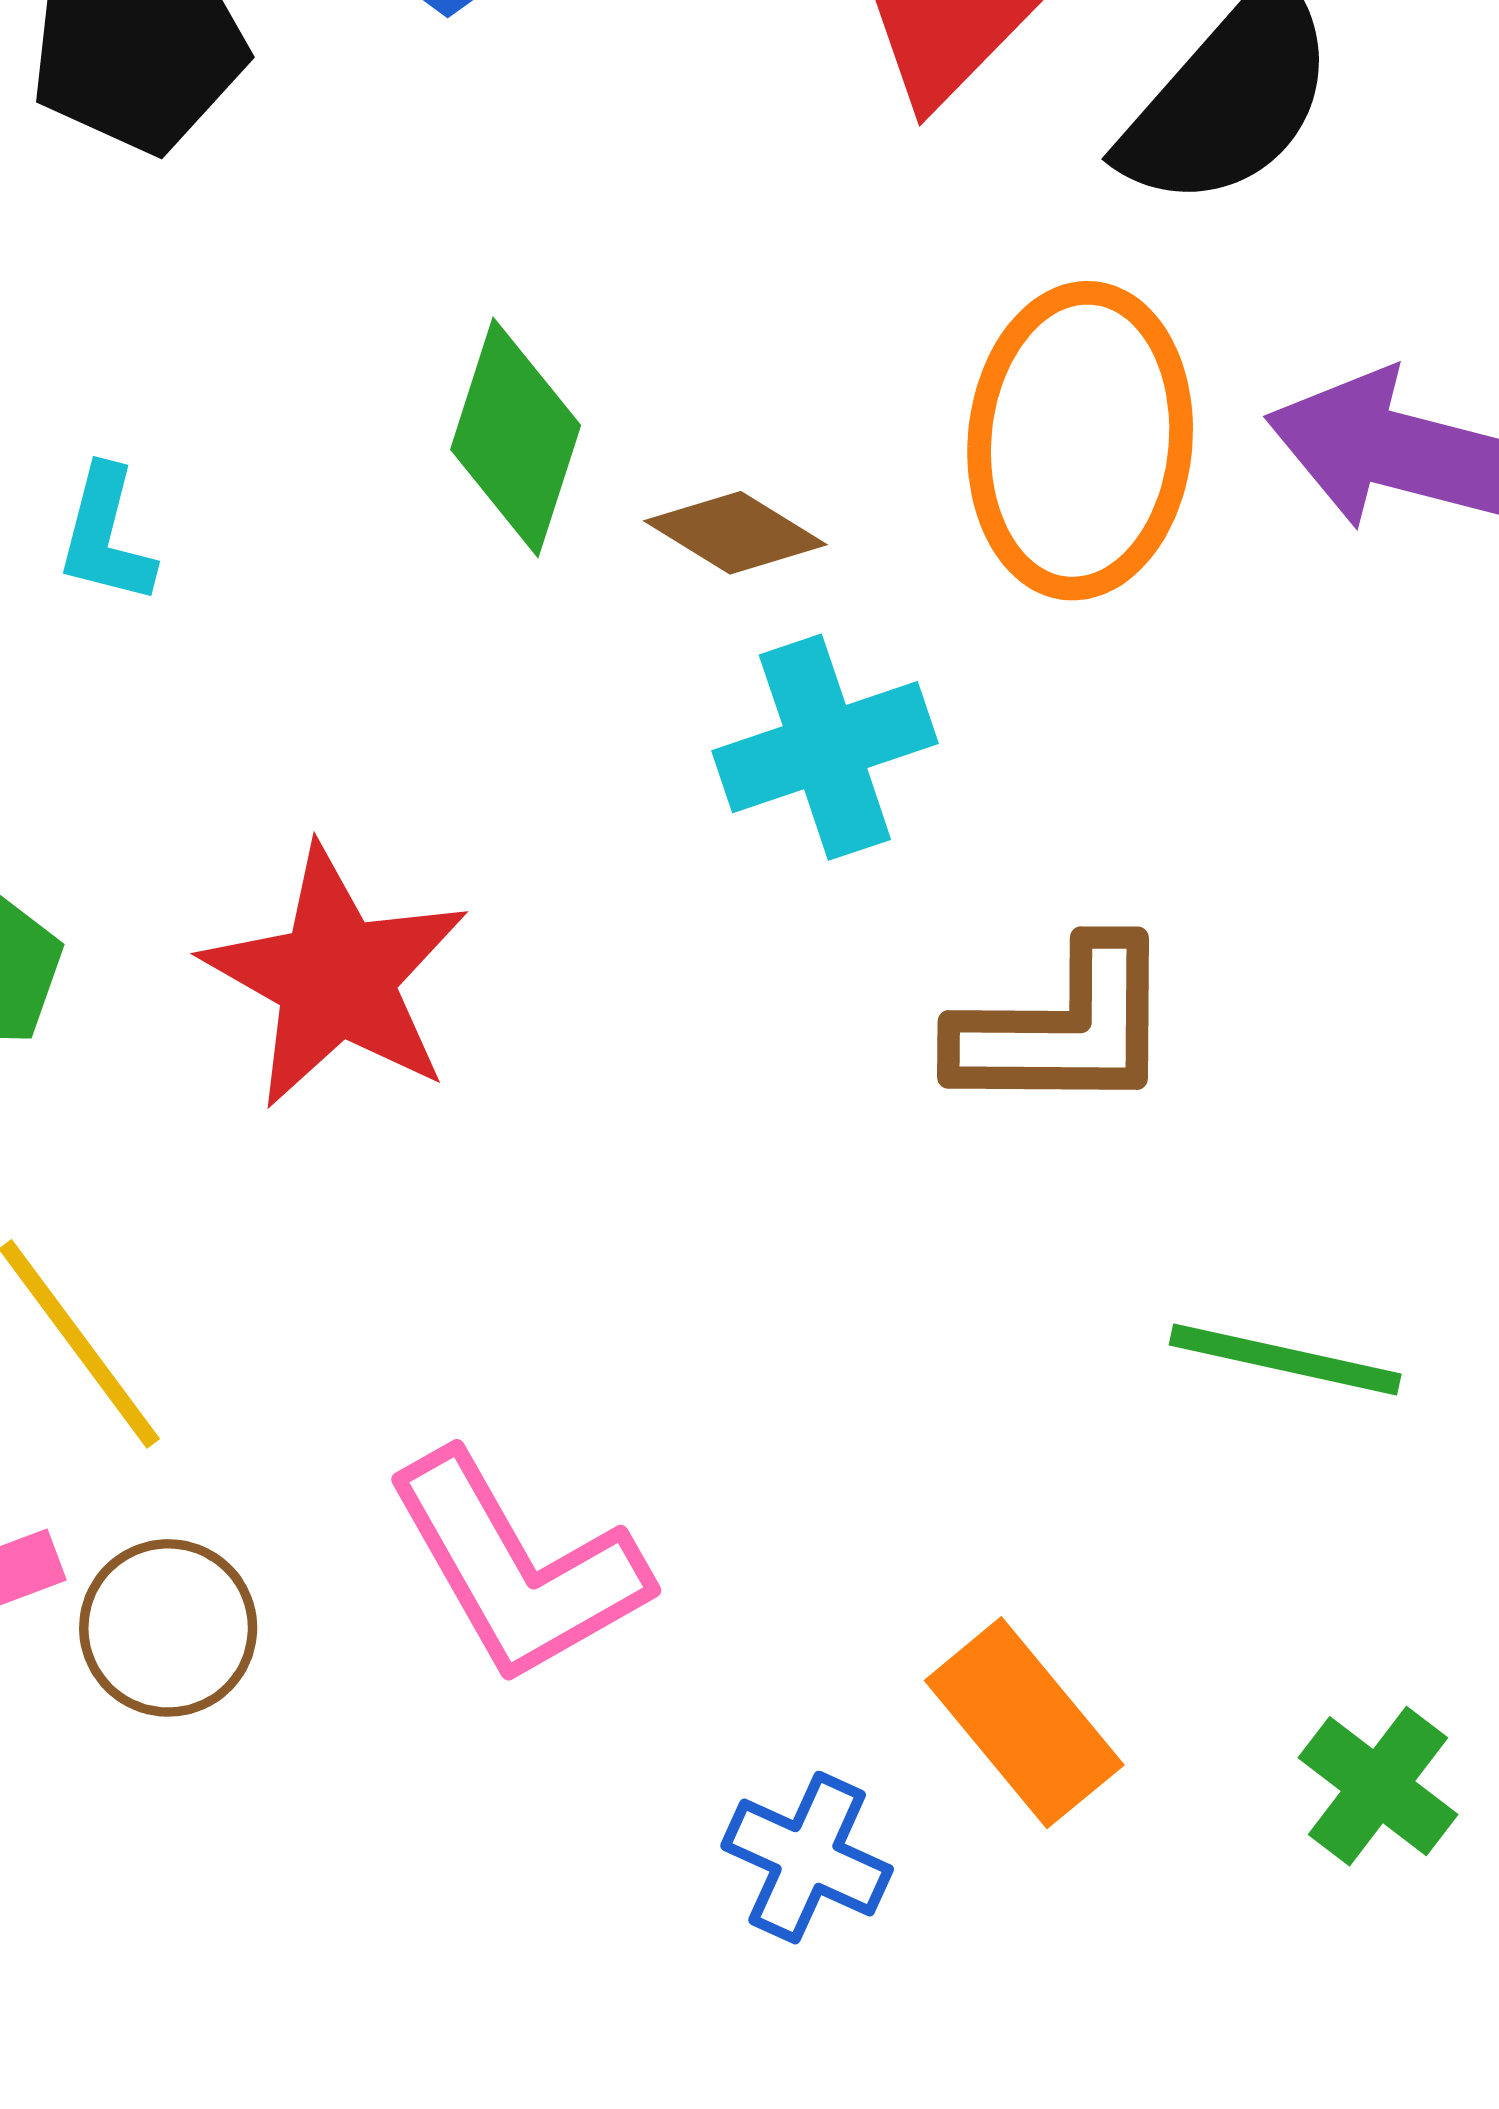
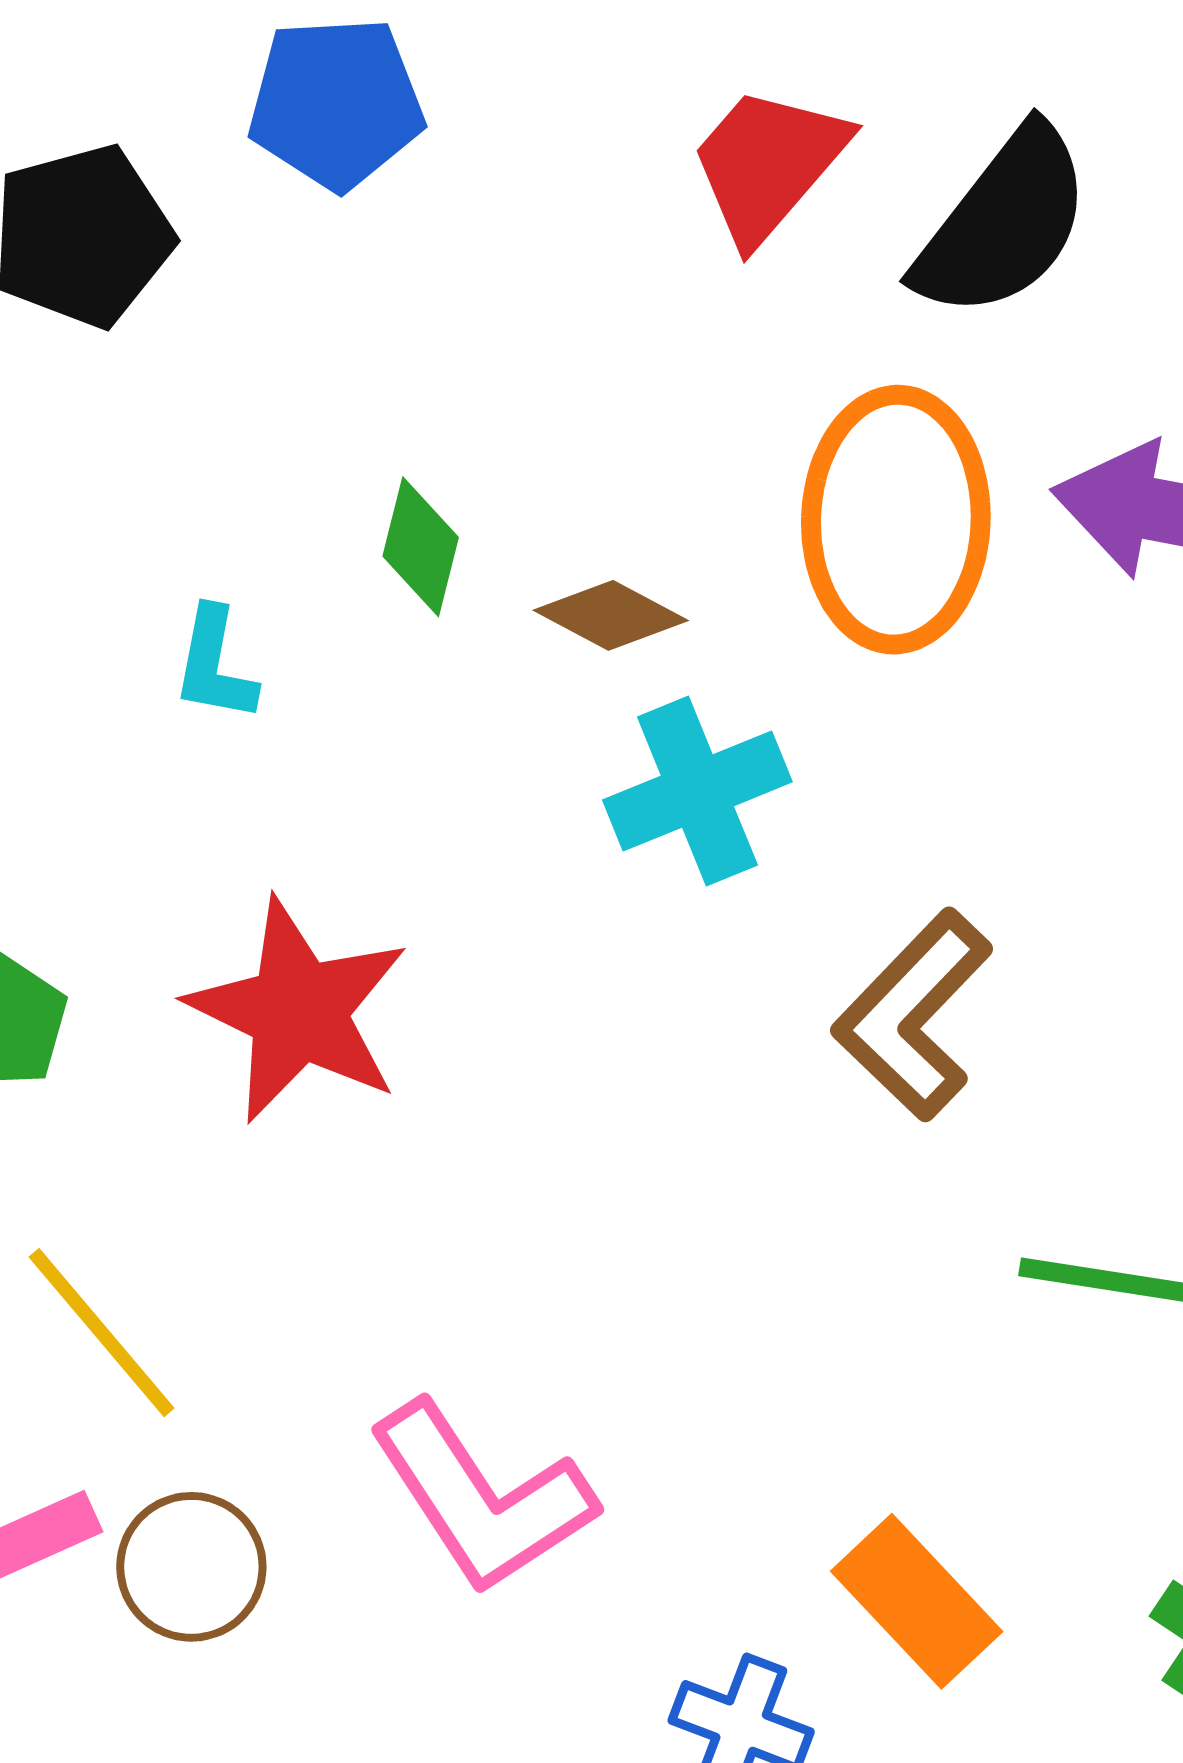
green diamond: (516, 437) -> (421, 547), size x0.7
cyan L-shape: (106, 536) -> (215, 665), moved
brown L-shape: (1063, 1028) -> (913, 1015), turned 137

